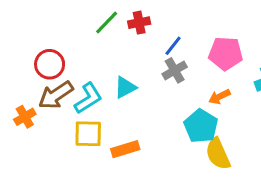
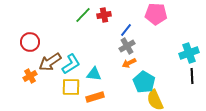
pink pentagon: (226, 53) -> (156, 14), moved
red circle: (50, 64) -> (30, 42), moved
cyan triangle: (125, 87) -> (94, 74), moved, turned 35
orange arrow: (219, 97) -> (129, 63), moved

